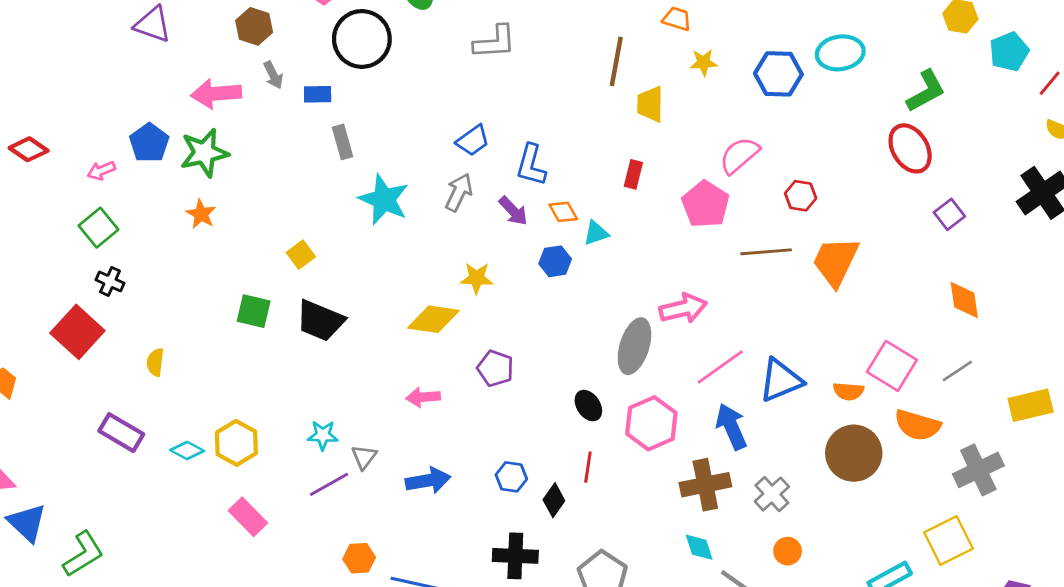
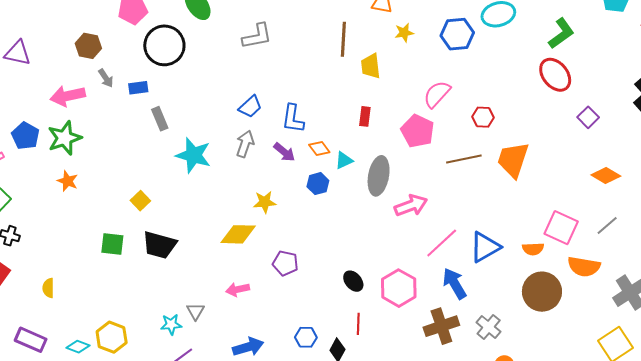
orange diamond: (964, 300) -> (606, 176), turned -44
gray ellipse: (634, 346) -> (379, 176), moved
gray triangle: (364, 457) -> (196, 311), moved

